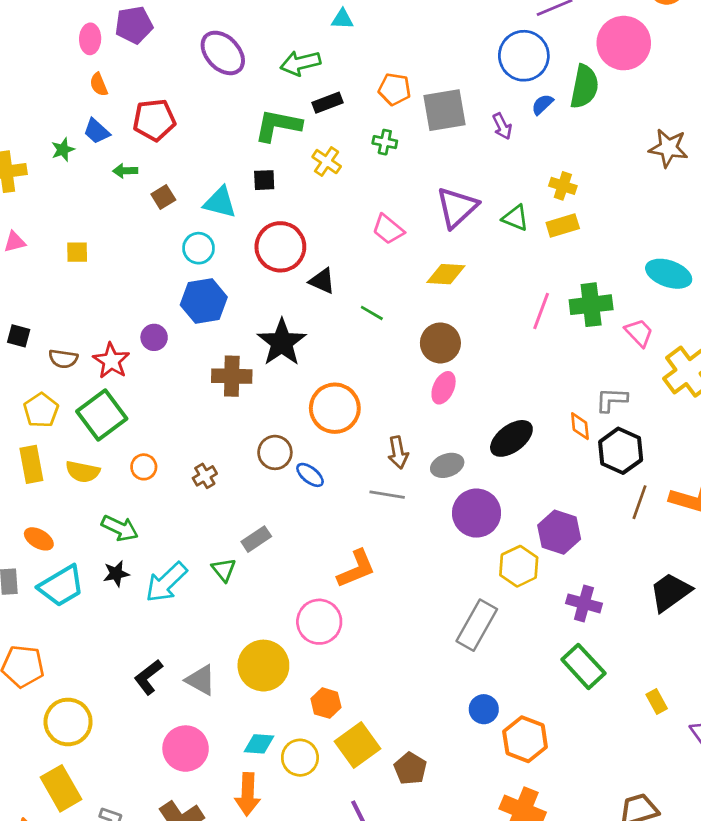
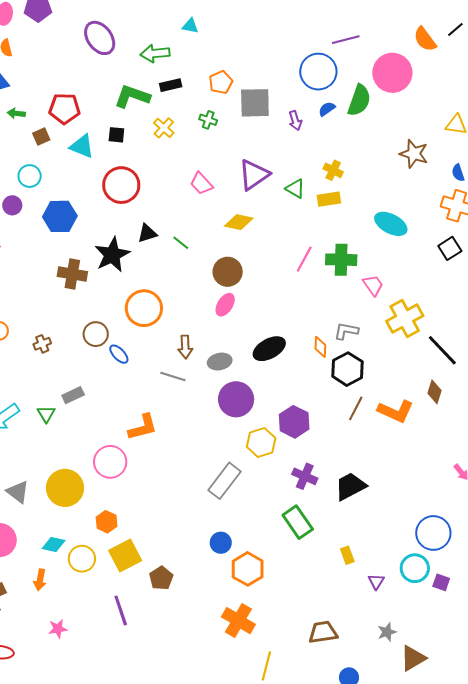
orange pentagon: (395, 89) -> (221, 82), turned 30
red pentagon: (154, 120) -> (65, 109), moved
cyan circle: (199, 248) -> (30, 176), moved
cyan ellipse: (669, 274) -> (391, 224), moved
black triangle: (322, 281) -> (147, 233), moved, turned -50
purple circle: (154, 337) -> (12, 205), moved
black trapezoid: (670, 592) -> (350, 486), moved
orange arrow: (248, 794) -> (40, 580), size x0.7

